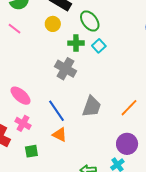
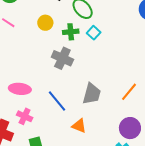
yellow circle: (53, 24) -> (45, 23), moved
pink ellipse: (21, 96) -> (20, 89), turned -30
orange triangle: (60, 135) -> (79, 126), moved

